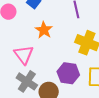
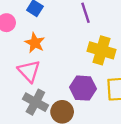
orange star: (44, 30) -> (35, 43), moved

